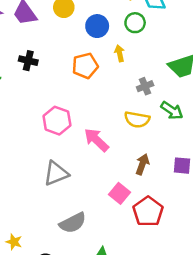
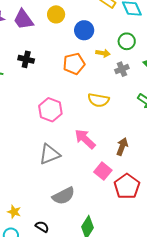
green circle: (135, 23) -> (127, 41), moved
yellow arrow: (120, 53) -> (103, 53), turned 112
gray cross: (145, 86) -> (122, 69), moved
yellow semicircle: (137, 119) -> (98, 100), moved
pink arrow: (96, 140) -> (85, 139), moved

